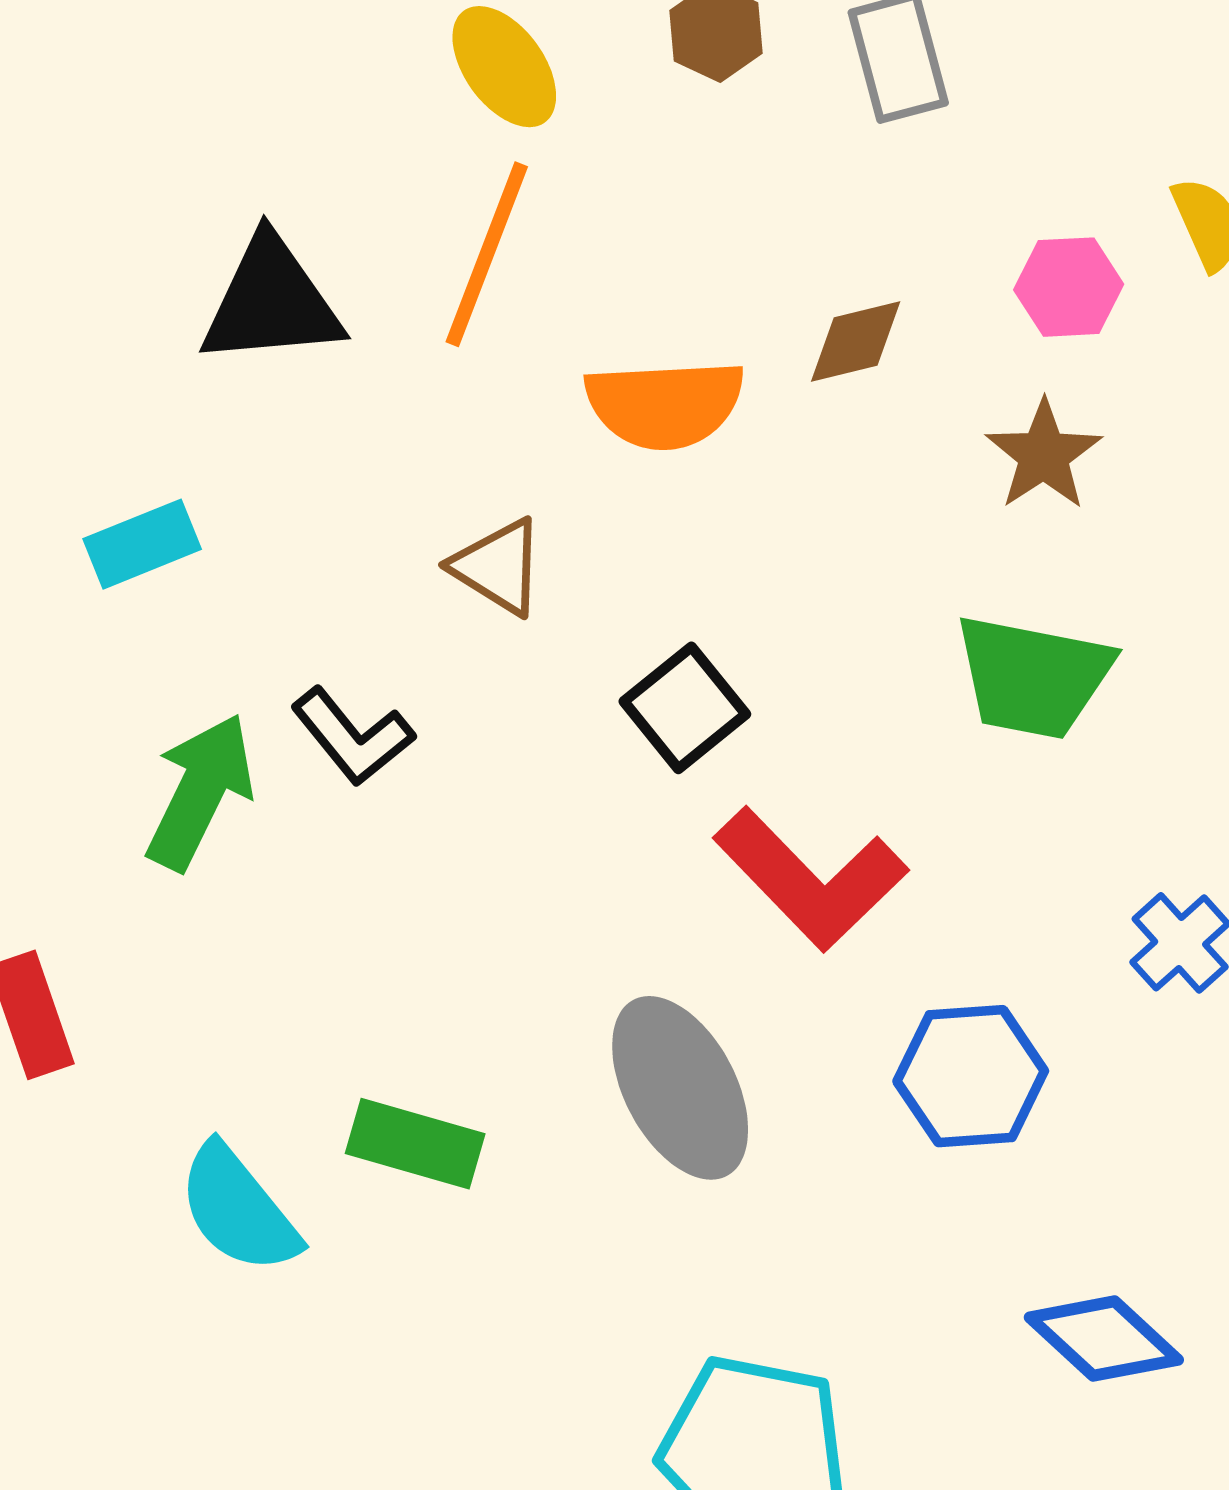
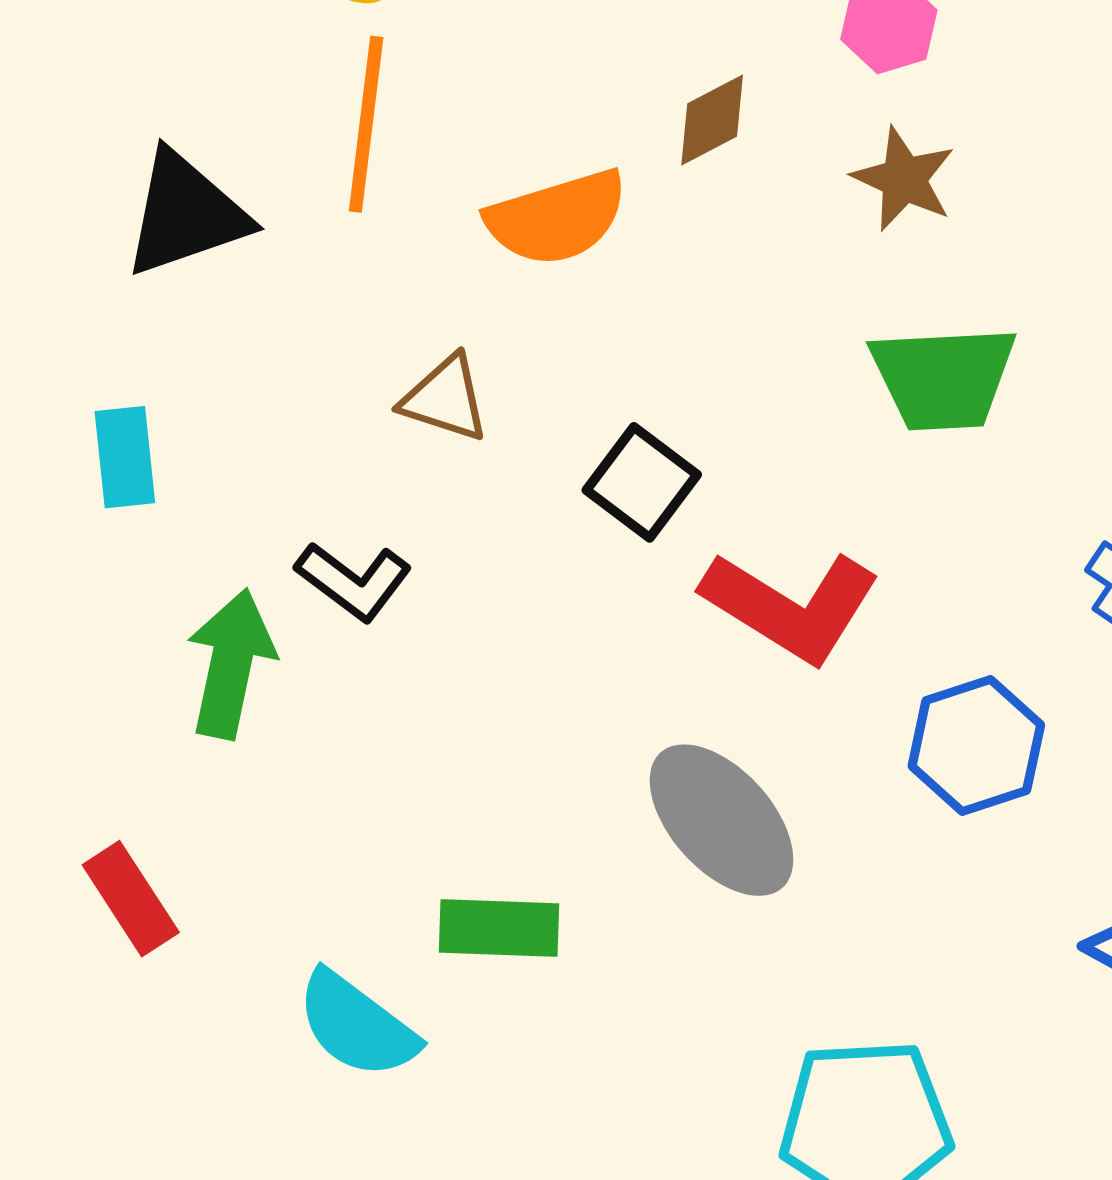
cyan rectangle: (142, 544) -> (125, 457), turned -60

